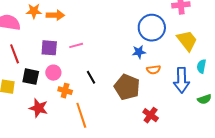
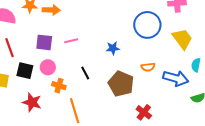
blue star: (139, 52) -> (113, 48), moved
blue arrow: (182, 80) -> (176, 78), turned -75

